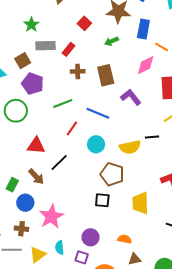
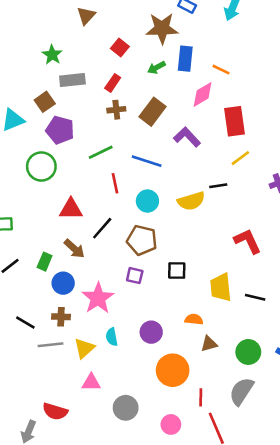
blue rectangle: (143, 29) -> (185, 59), moved
red rectangle: (69, 49) -> (113, 83), moved
brown rectangle: (106, 75) -> (153, 112), turned 55
red line: (72, 128) -> (115, 183), turned -42
brown pentagon: (112, 174) -> (142, 240), moved
black square: (102, 200) -> (177, 271), moved
yellow trapezoid: (140, 203) -> (221, 287), moved
purple circle: (91, 237) -> (151, 332), moved
purple square: (82, 257) -> (135, 276), moved

